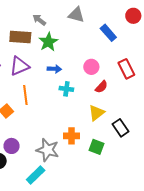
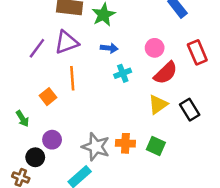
red semicircle: (101, 87) -> (166, 73), size x1.5
cyan cross: (66, 89) -> (123, 73), turned -32
black rectangle: (120, 128) -> (190, 110), moved
orange cross: (71, 136) -> (125, 143), moved

